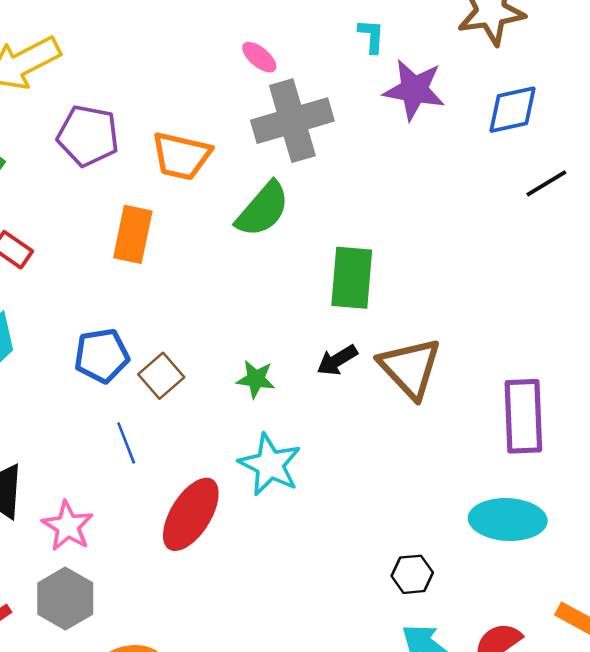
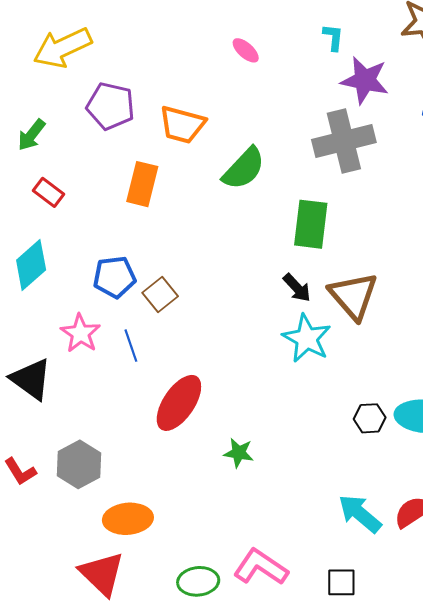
gray cross: (292, 121) -> (344, 141), moved
black arrow: (337, 360) -> (297, 288), turned -104
green star: (256, 379) -> (239, 453), moved
cyan star: (270, 465) -> (307, 338), moved
pink star: (68, 526) -> (80, 333), moved
black hexagon: (412, 574) -> (370, 418), moved

